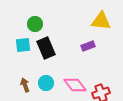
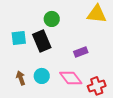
green circle: (35, 24) -> (52, 19), moved
purple rectangle: (88, 46) -> (81, 52), moved

